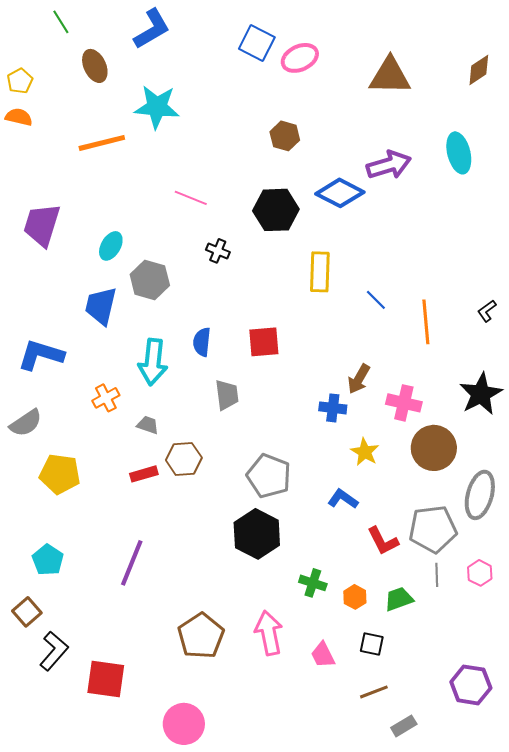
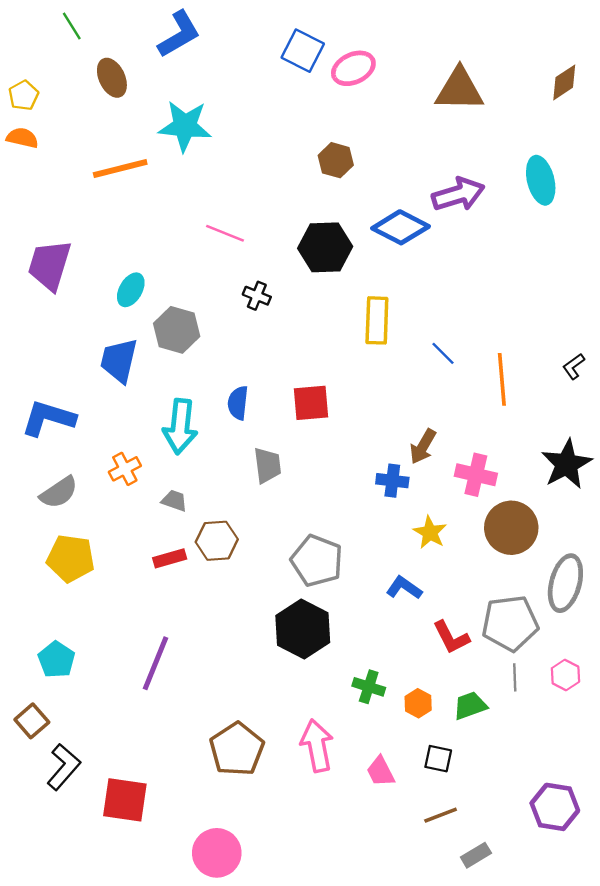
gray semicircle: (26, 423) -> (59, 492), moved

